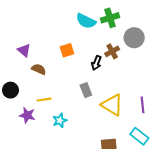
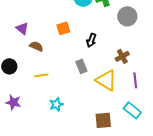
brown cross: (112, 51) -> (122, 56), moved
purple star: (27, 115) -> (13, 102), moved
cyan star: (60, 120) -> (56, 104), moved

